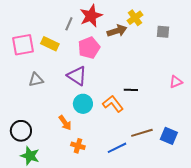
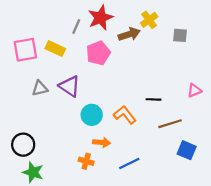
purple triangle: (77, 76) -> (70, 86), moved
black line: (131, 90) -> (153, 99), moved
orange arrow: (65, 123) -> (102, 142), moved, turned -49
brown line: (142, 133) -> (170, 124), moved

